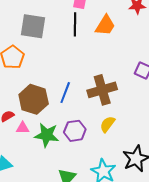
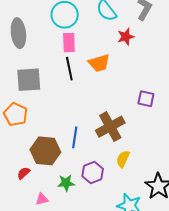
orange trapezoid: (105, 25) -> (99, 63), turned 55
pink triangle: (23, 128) -> (42, 199), moved
green star: (47, 135) -> (66, 183), size x0.7

